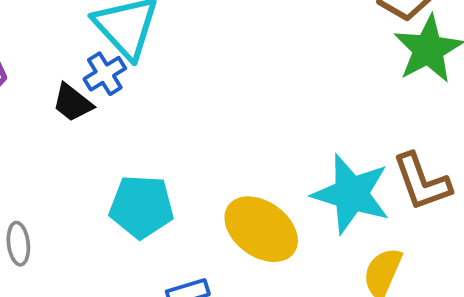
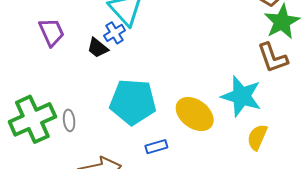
brown L-shape: (422, 182) -> (273, 58), moved
cyan pentagon: (142, 207) -> (133, 102), size x1.4

